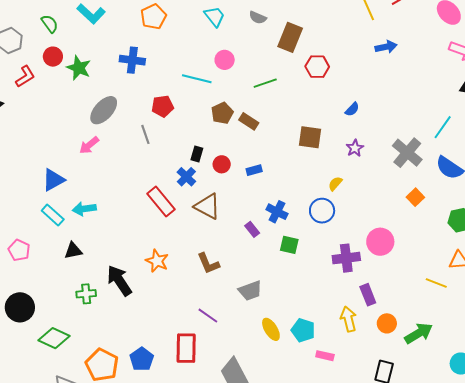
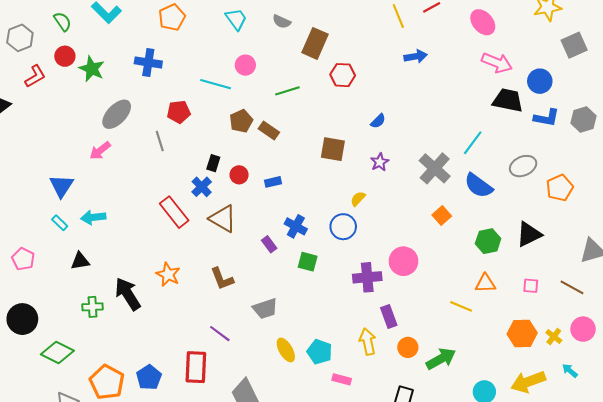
blue triangle: (53, 180) -> (61, 186), turned -30
cyan rectangle: (53, 215) -> (60, 223), size x0.7

